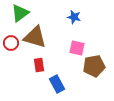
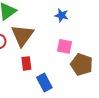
brown triangle: (35, 37) -> (22, 35), turned 50
brown pentagon: (94, 66) -> (82, 64), turned 30

